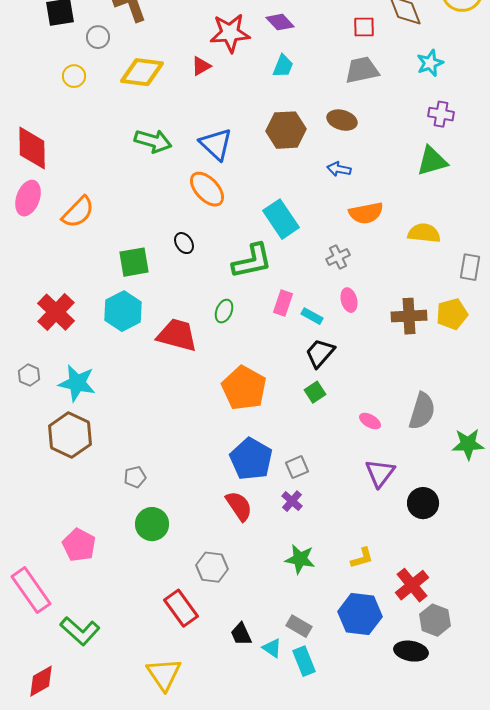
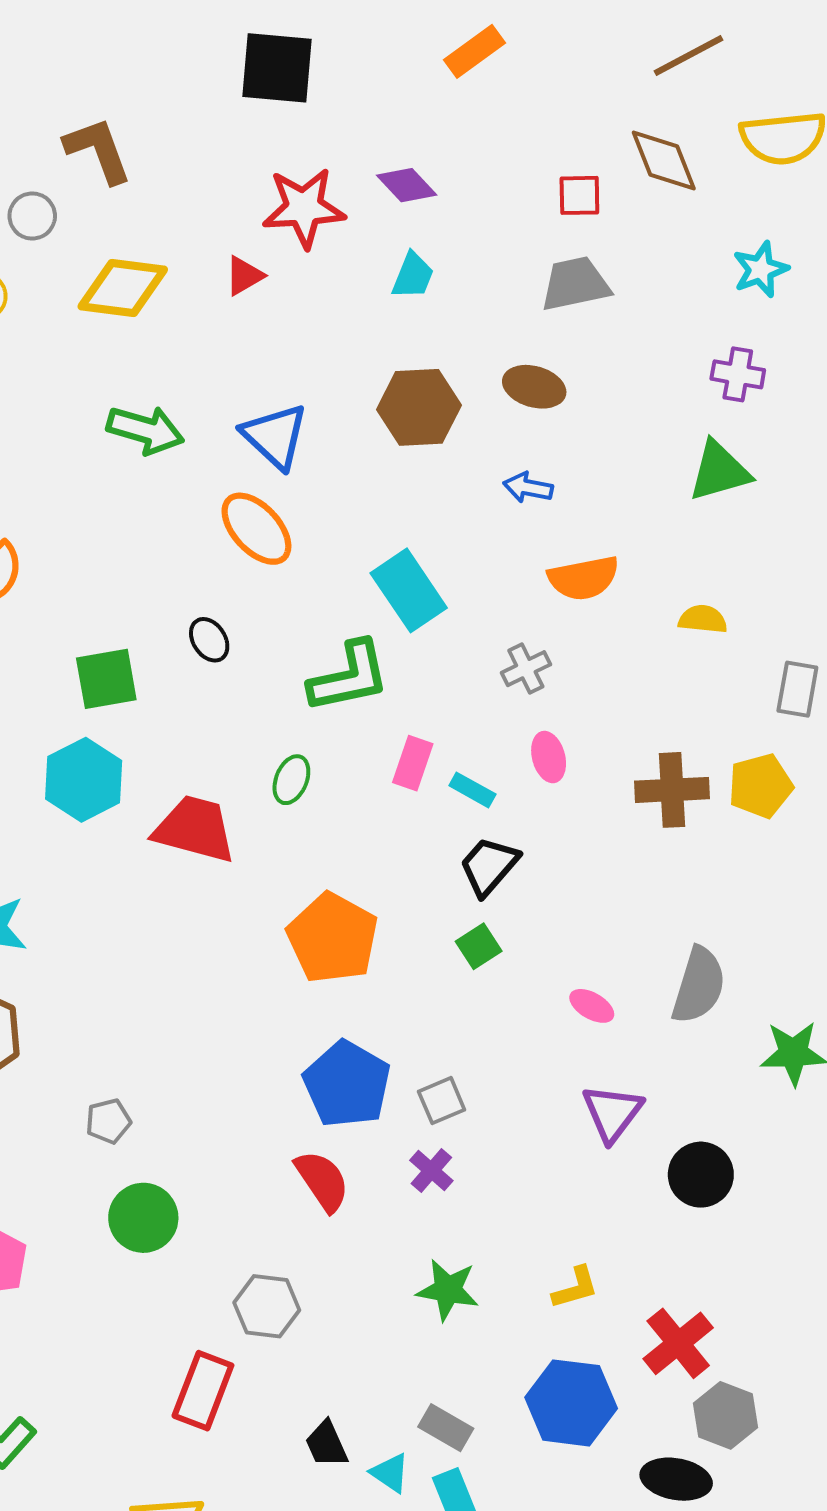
cyan star: (430, 63) -> (760, 269), moved
yellow semicircle: (424, 233) -> (703, 619), size x0.7
red rectangle: (181, 608) -> (203, 1391), turned 57

